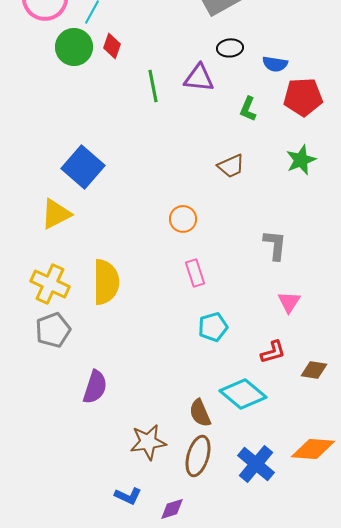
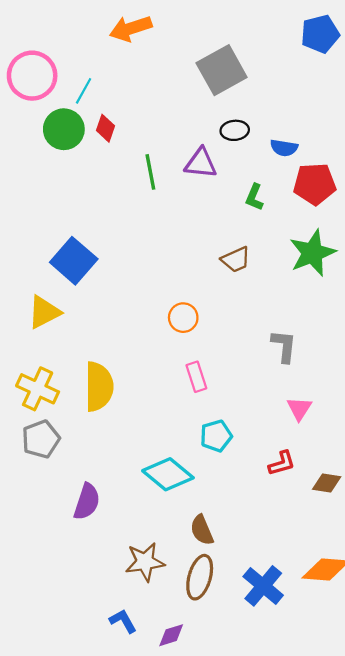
green star: (301, 160) -> (312, 253), size x1.4
cyan diamond: (243, 394) -> (168, 474), moved
blue L-shape: (128, 496) -> (123, 621), turned -144

